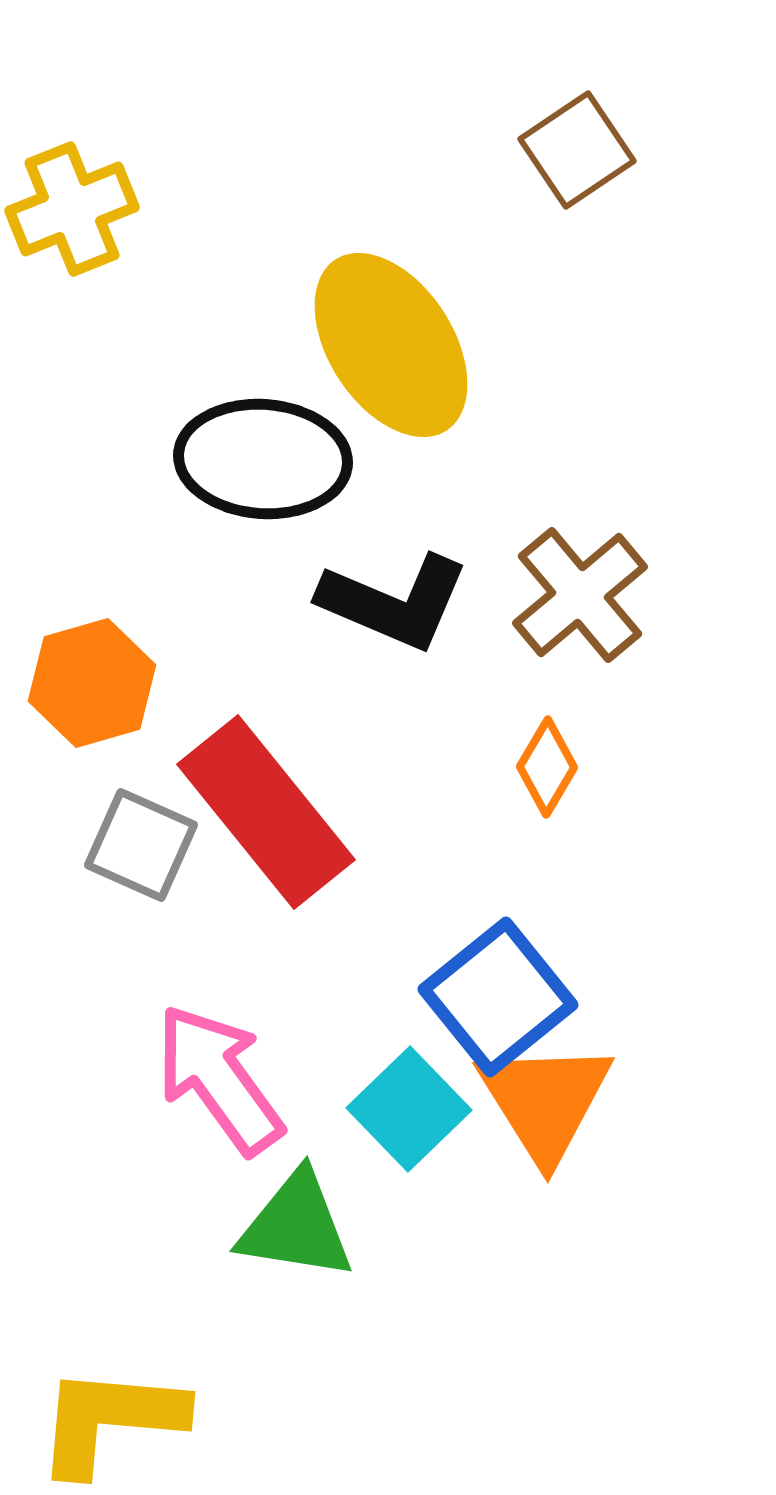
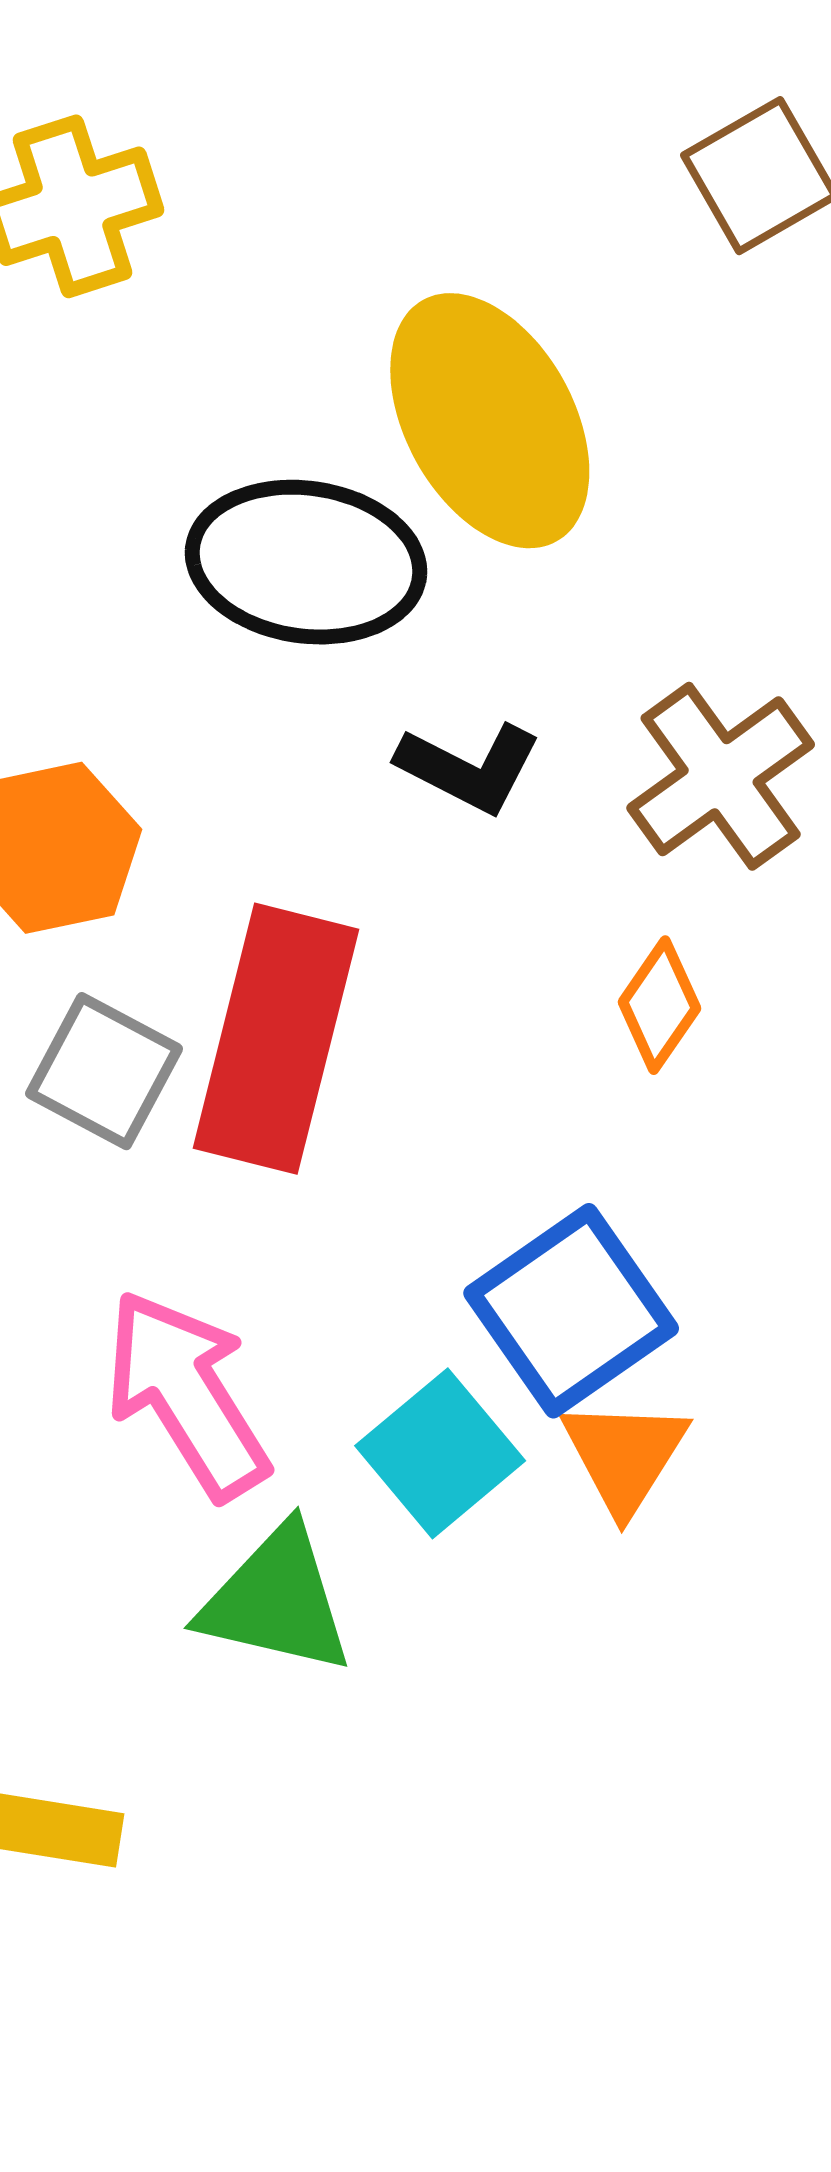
black L-shape: (394, 602) -> (469, 768), size x0.7
red rectangle: (266, 812) -> (276, 1039), turned 49
orange triangle: (545, 1101) -> (624, 1456), size x0.7

